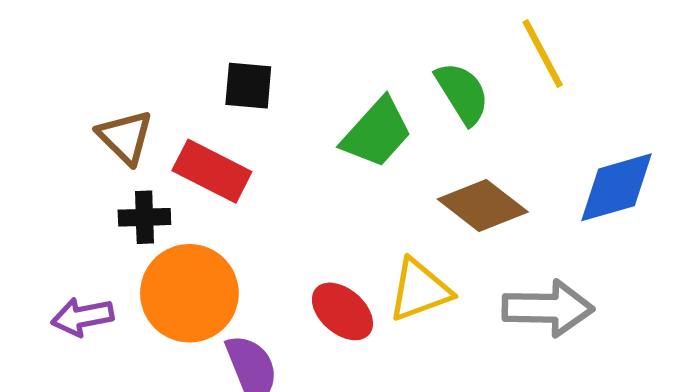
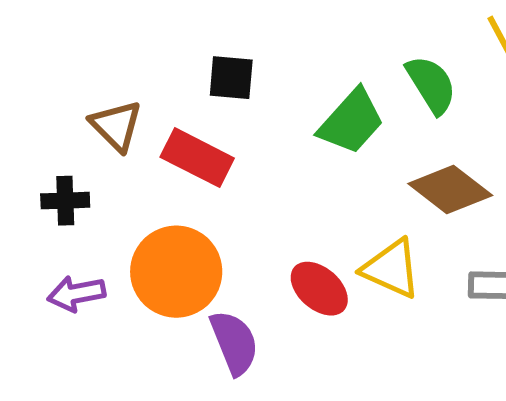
black cross: (144, 217) -> (65, 201), moved
yellow triangle: (420, 290) -> (391, 269), turned 44

